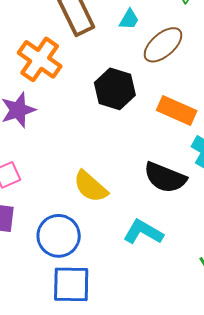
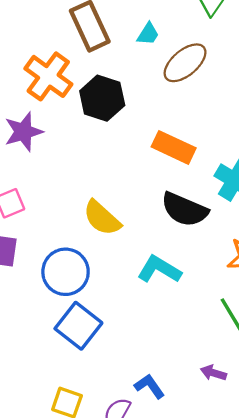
black hexagon: (115, 89) -> (102, 98), moved
orange rectangle: (177, 110) -> (174, 147), moved
blue square: (71, 284) -> (78, 326), turned 36

